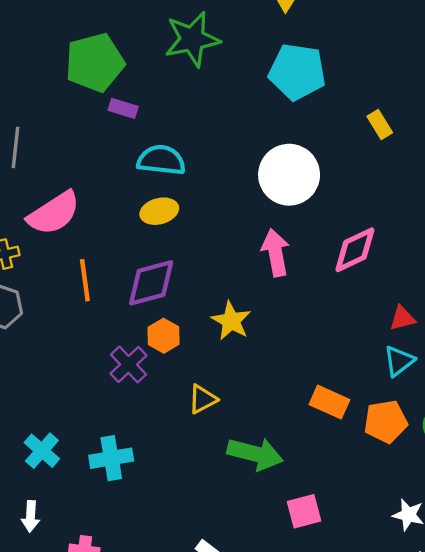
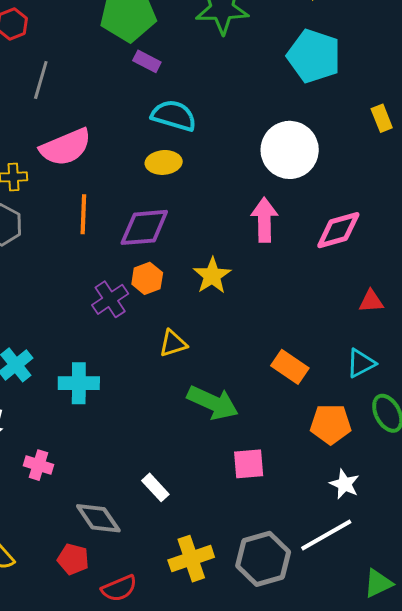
cyan triangle: (399, 361) -> (361, 363), moved
orange pentagon: (386, 422) -> (331, 424), moved

